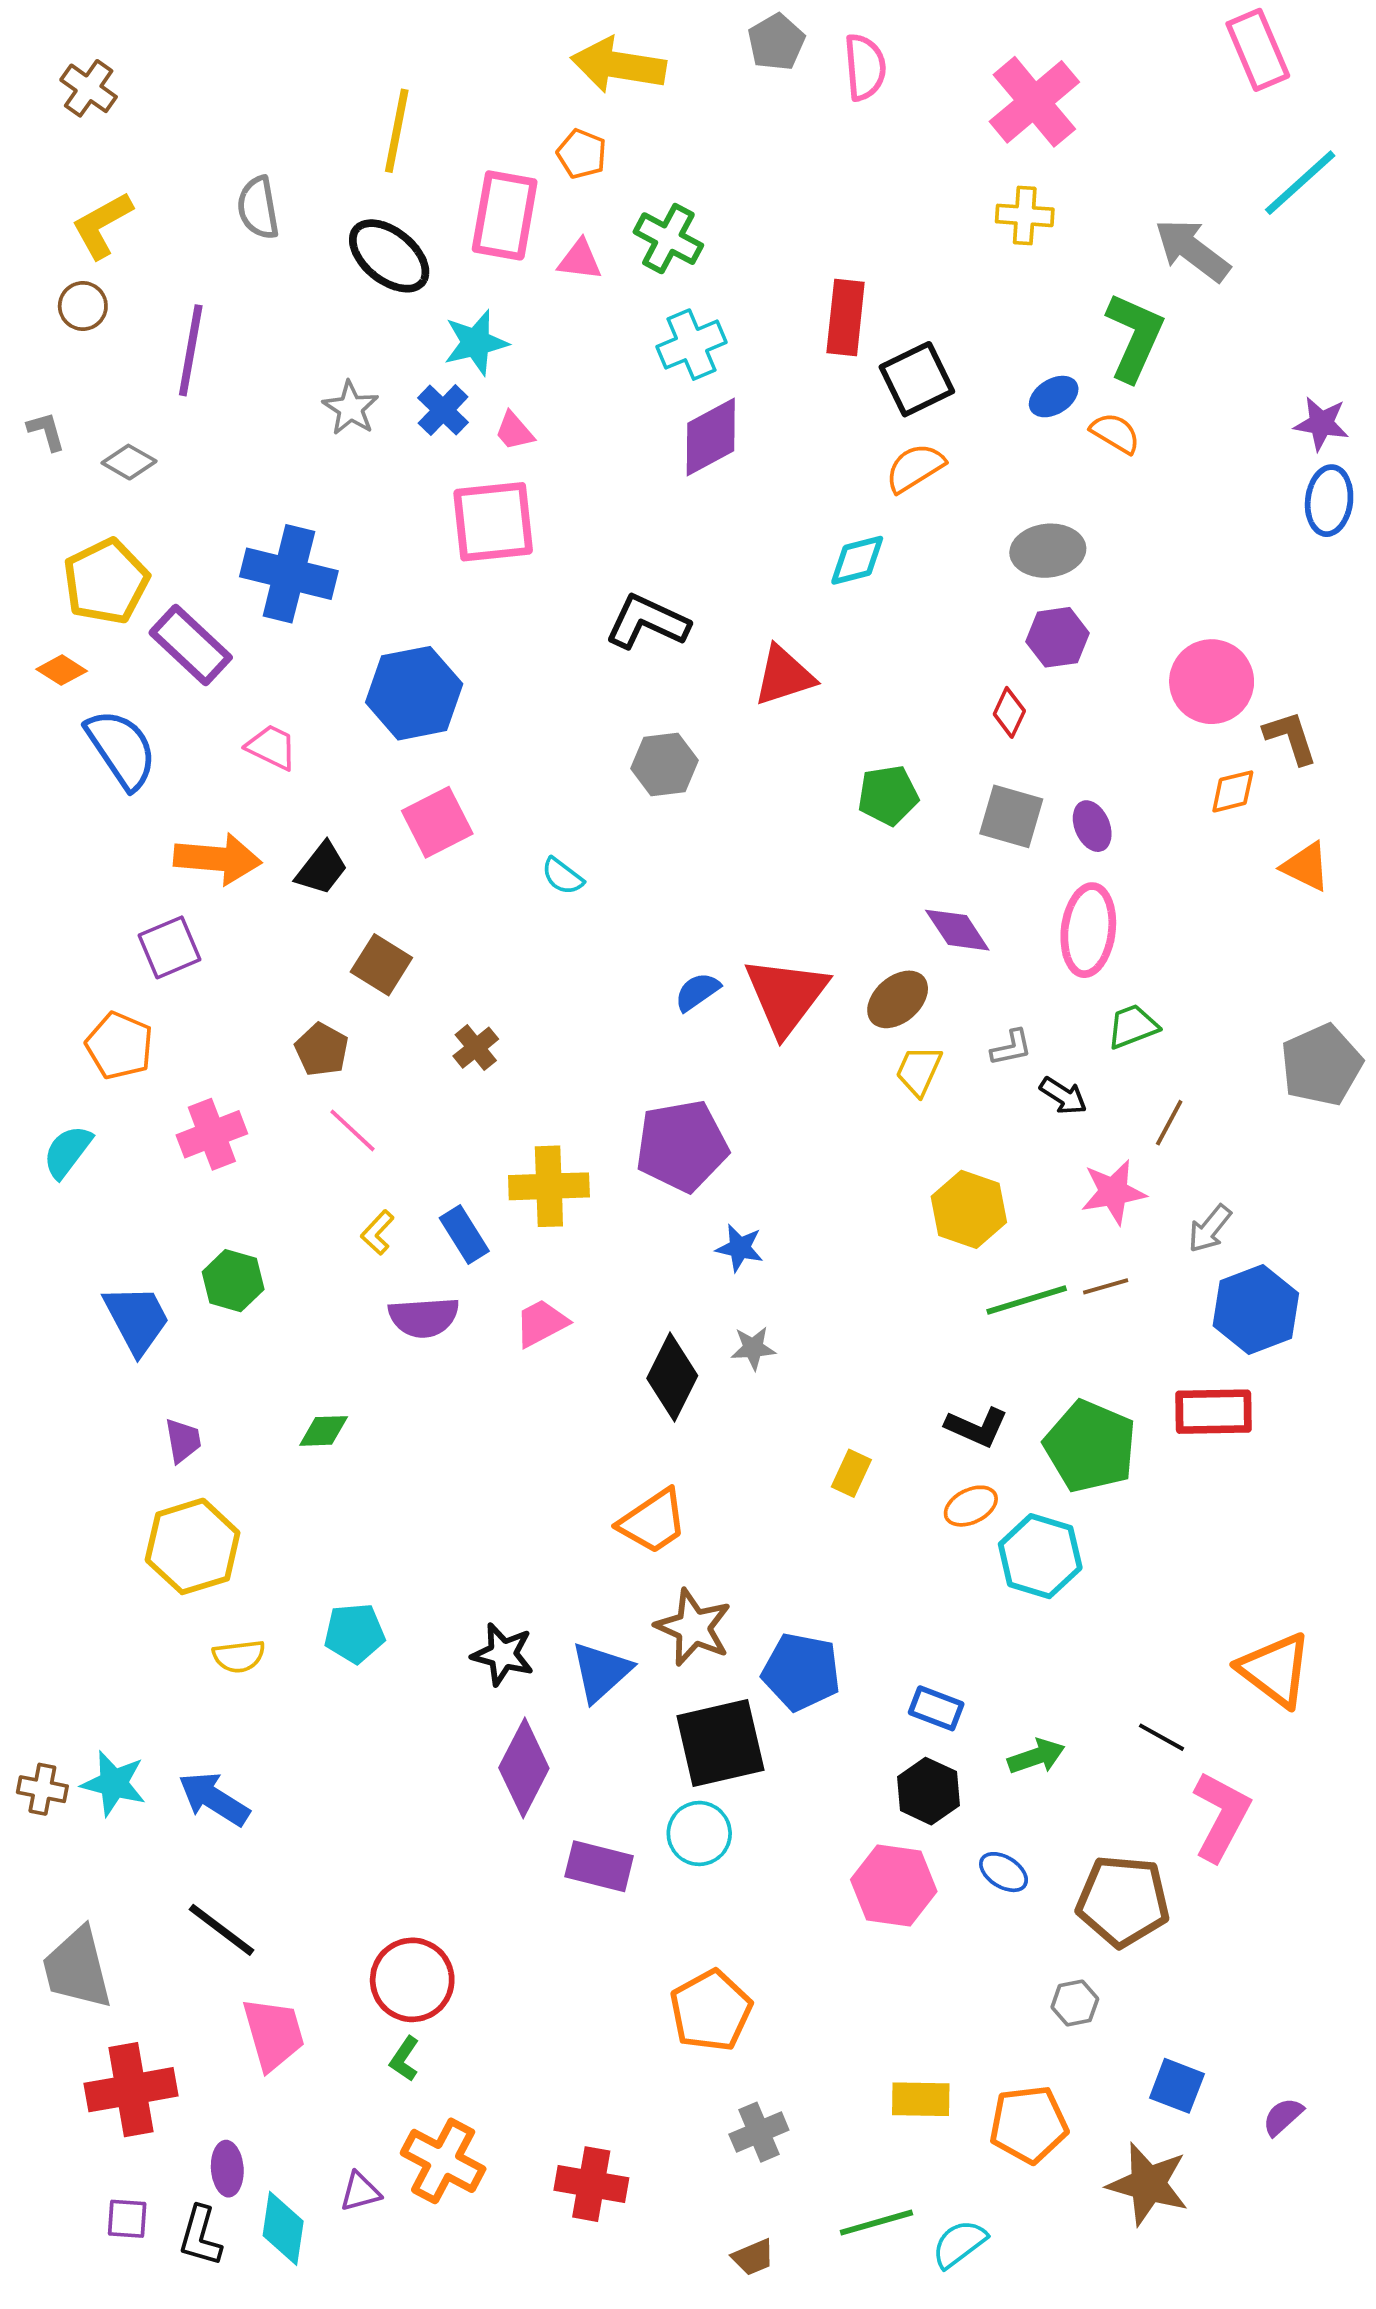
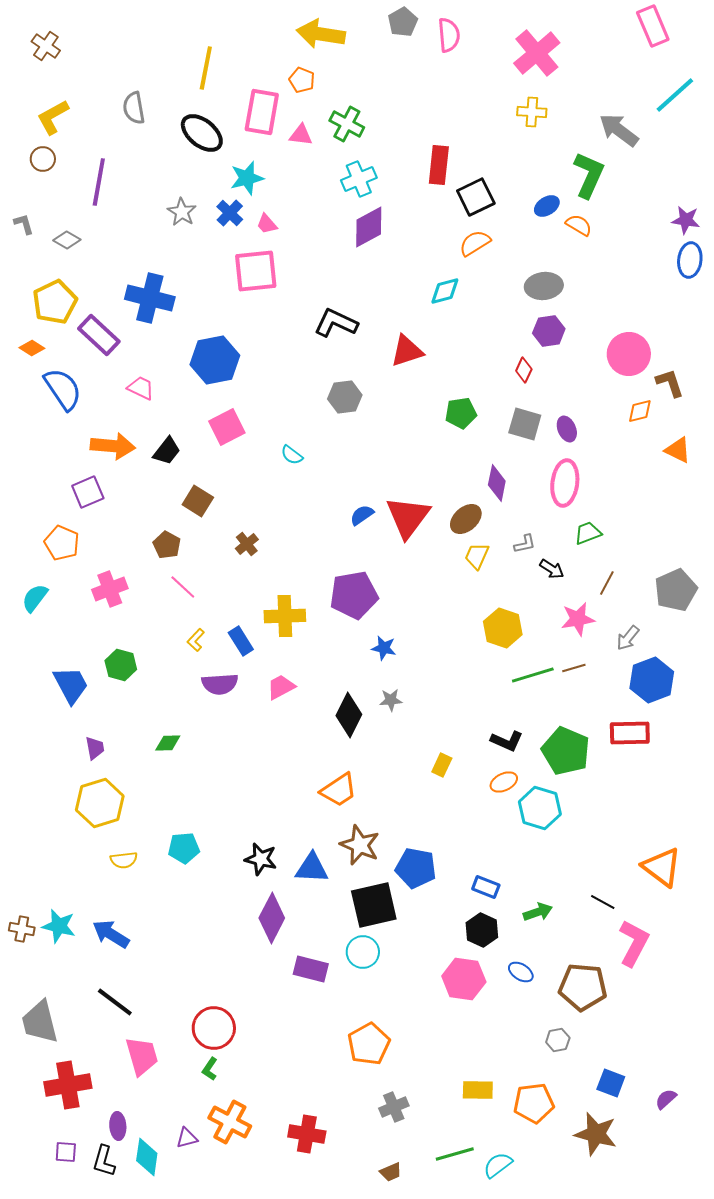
purple diamond: (957, 930) -> (497, 483), turned 45
gray pentagon: (1321, 1065) -> (676, 590), moved
blue triangle: (601, 1672) -> (312, 868), turned 45

